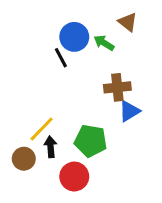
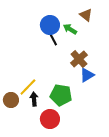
black line: (61, 58) -> (53, 39), moved
brown cross: (117, 87) -> (79, 59), turned -36
brown circle: (24, 159) -> (11, 100), moved

